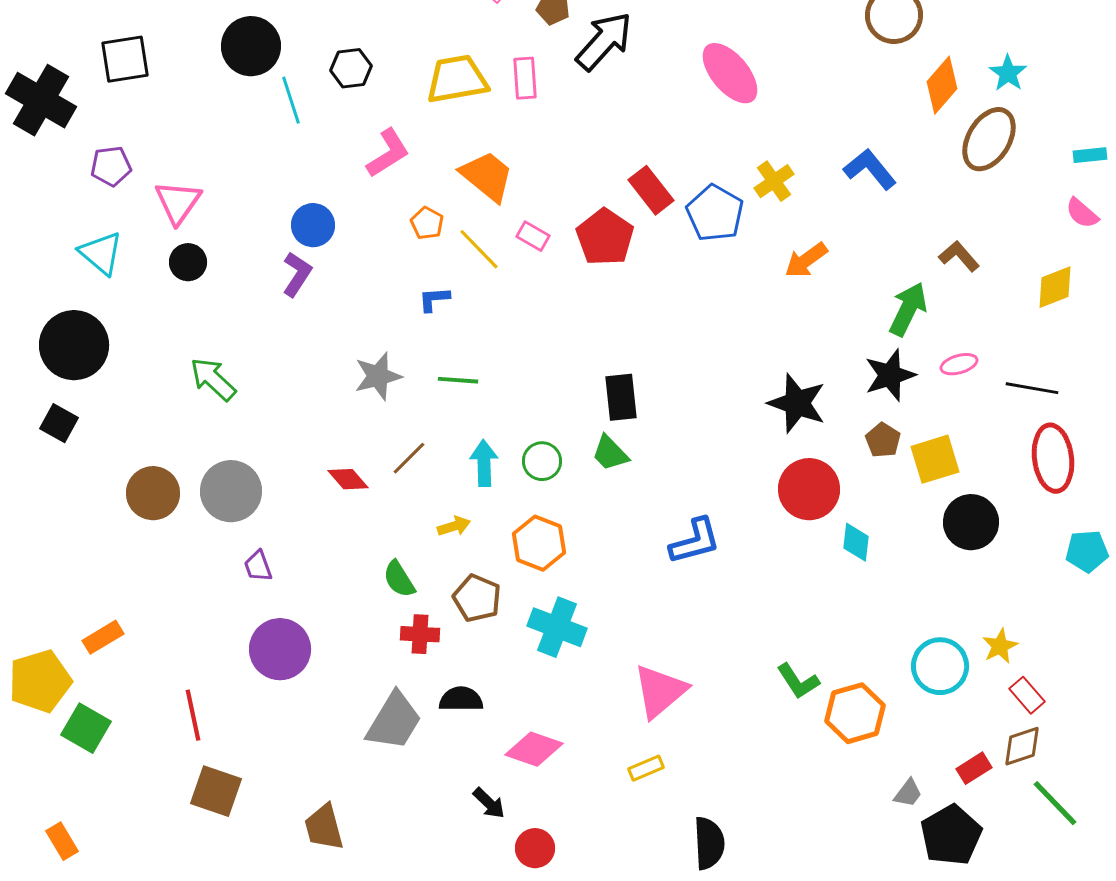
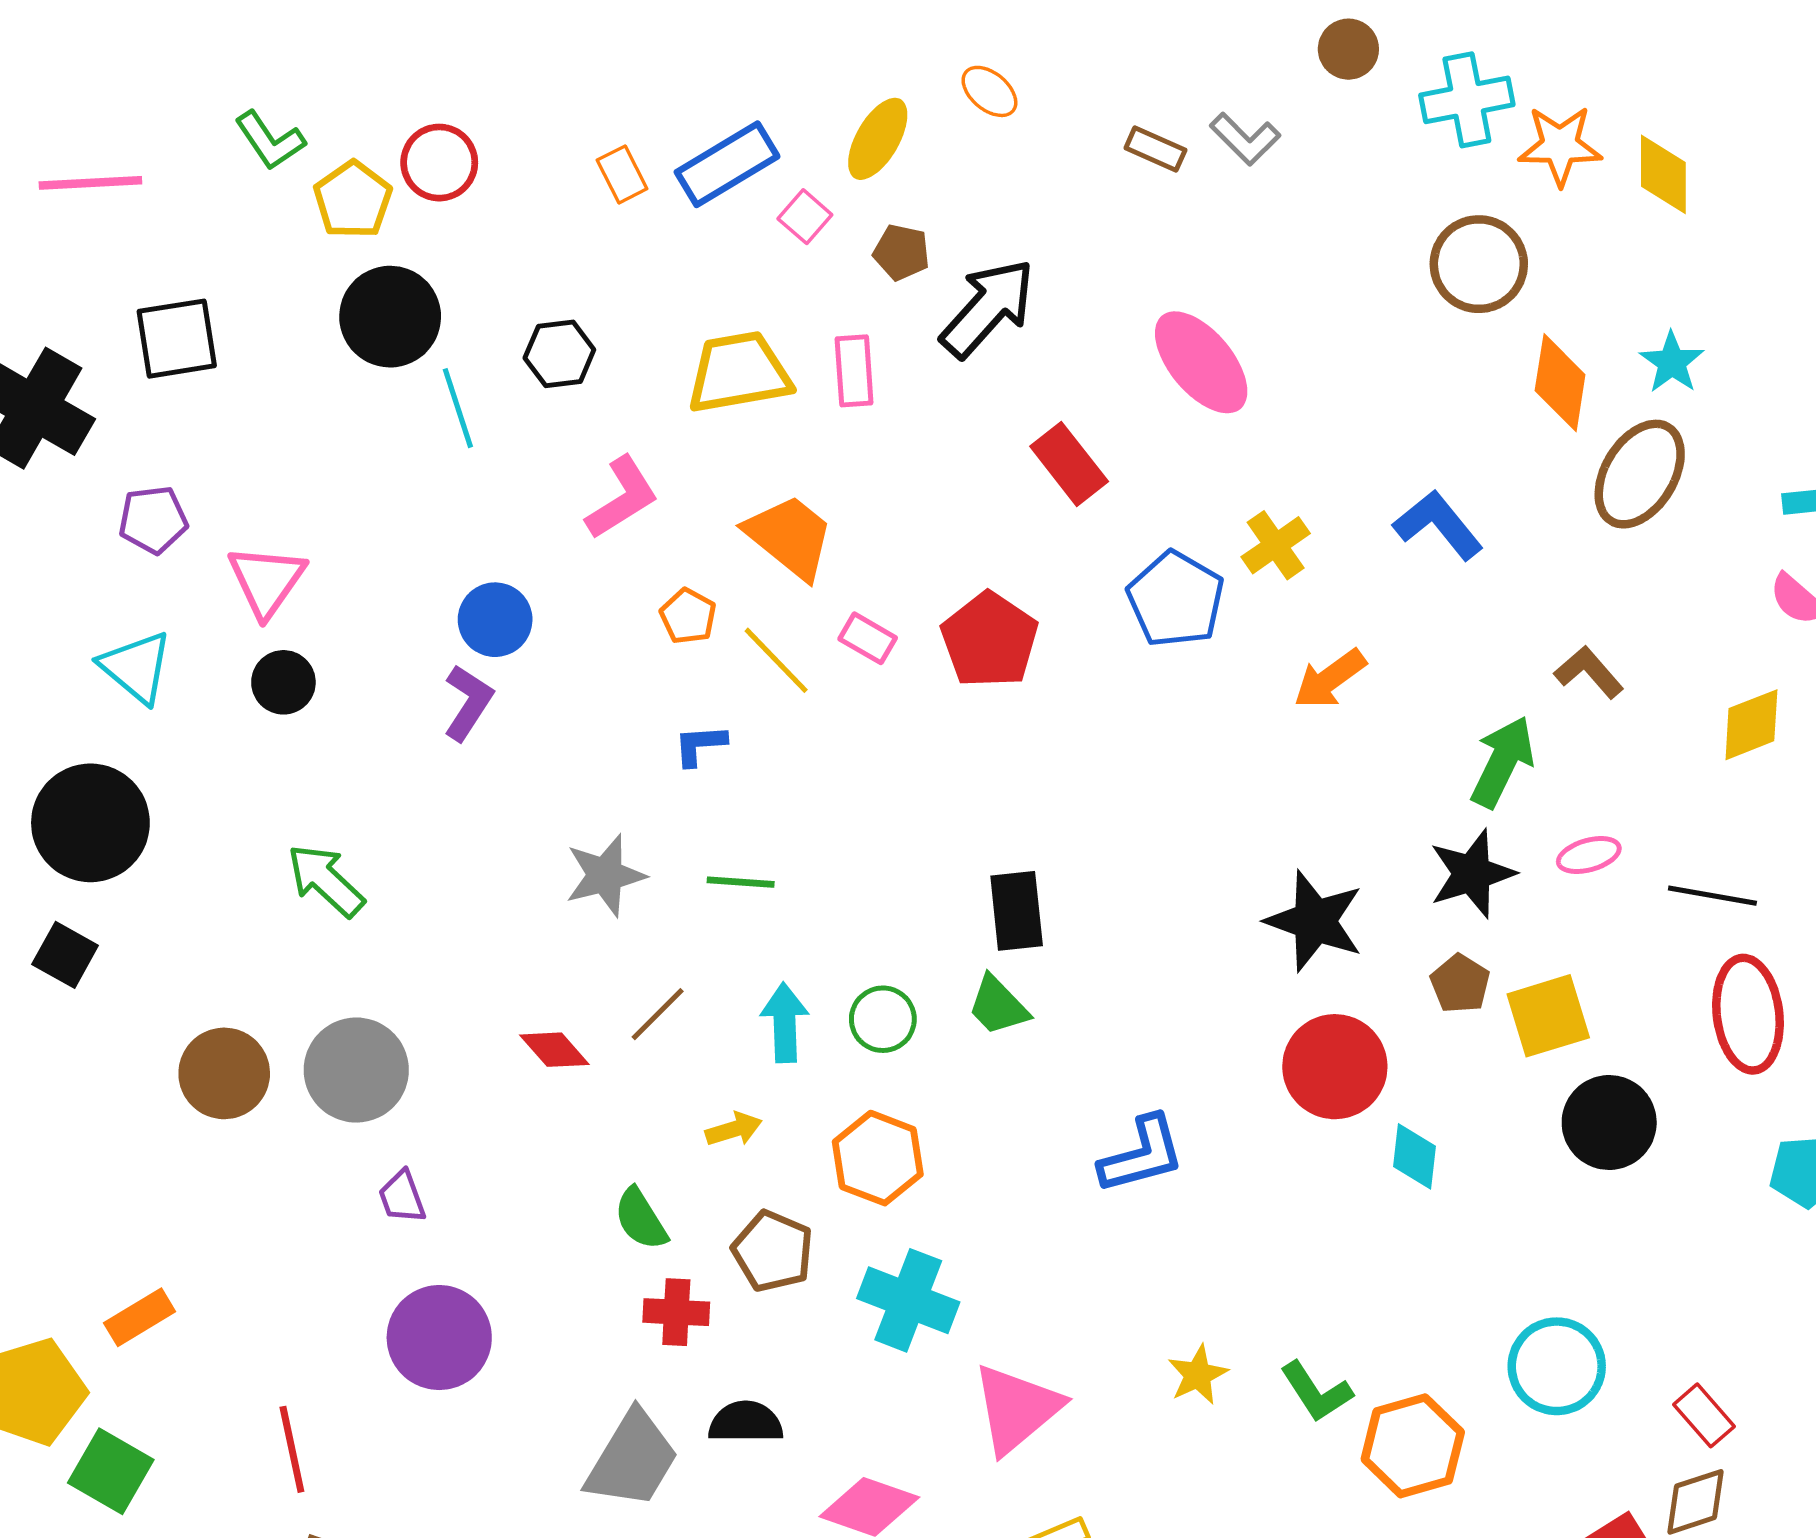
orange diamond: (942, 85) -> (1560, 383), turned -32
red rectangle: (651, 190) -> (1069, 464), moved
yellow star: (1000, 646) -> (1198, 1375), moved
pink triangle: (660, 691) -> (1017, 1409), moved

